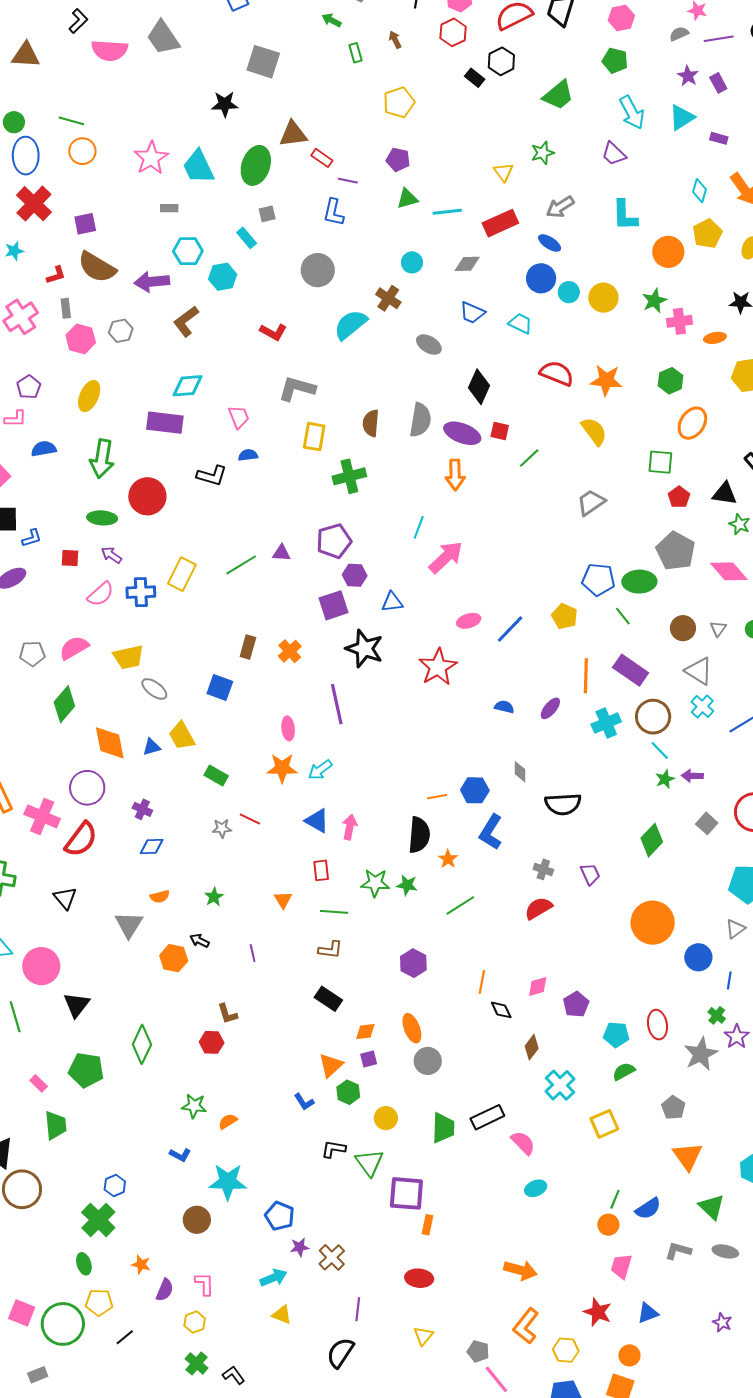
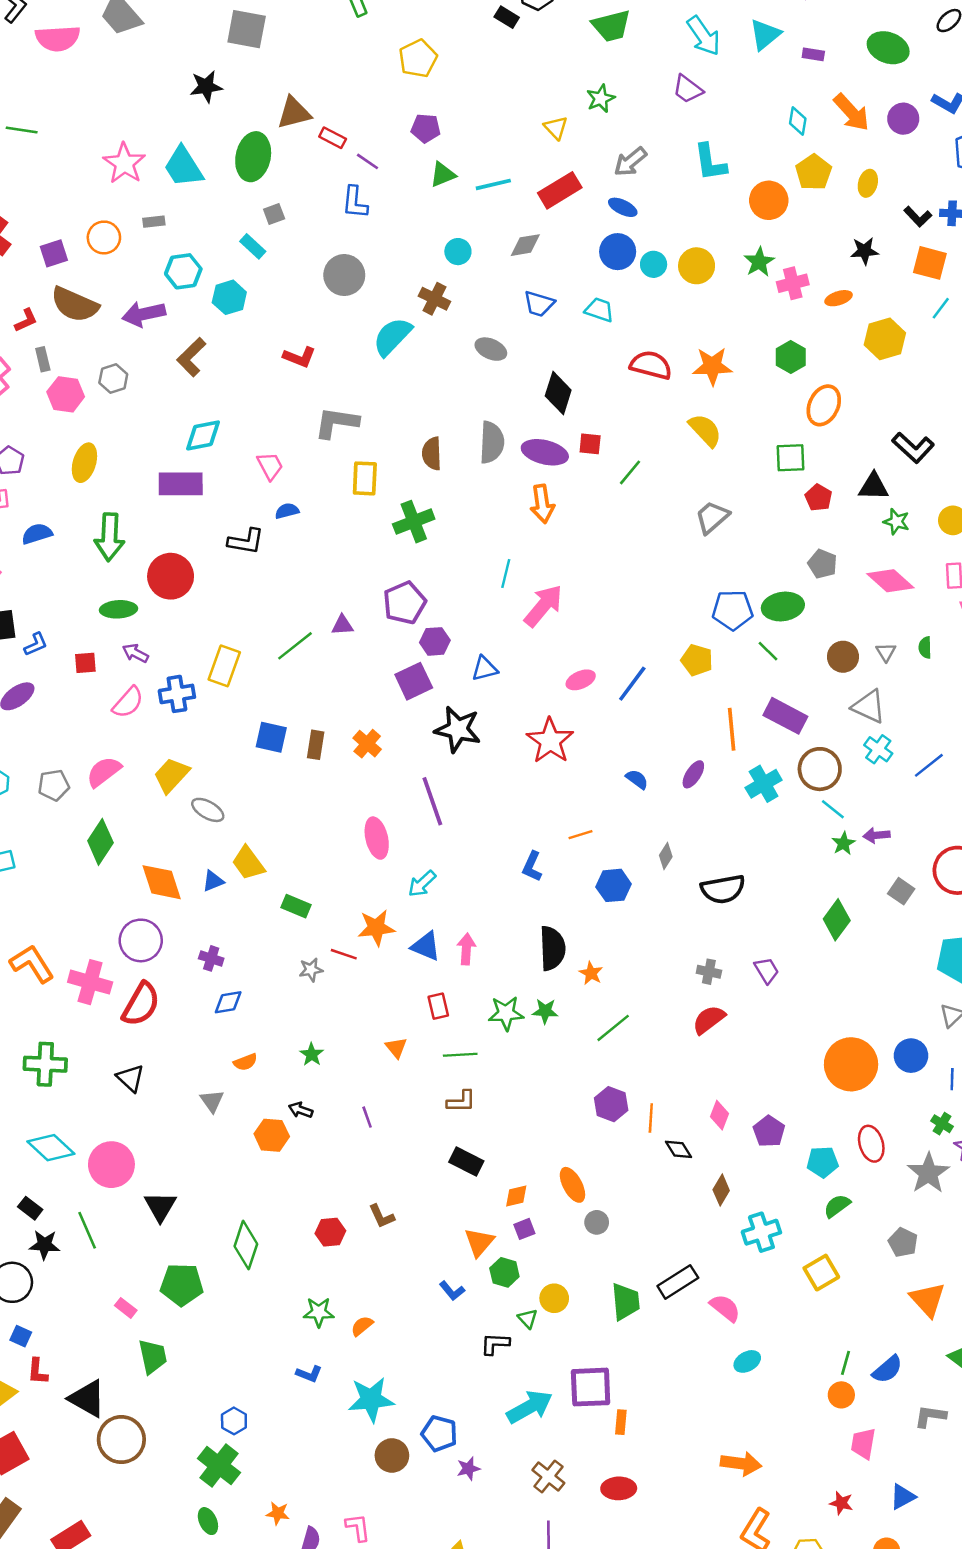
green trapezoid: (558, 95) -> (611, 26), turned 32
orange circle: (82, 151) -> (104, 237), moved
purple line: (348, 181) -> (367, 161), turned 30
gray pentagon: (676, 551) -> (822, 564), size x0.6
yellow trapezoid: (128, 657) -> (171, 775), turned 152
blue square: (220, 687) -> (271, 737), moved
blue semicircle: (504, 707) -> (637, 779), turned 30
pink ellipse: (288, 728) -> (377, 838), size x1.4
orange star: (282, 768) -> (376, 928), moved
gray diamond: (520, 772) -> (666, 856), turned 40
orange line: (437, 797) -> (580, 835), moved
blue L-shape: (491, 832) -> (532, 866), moved, size x0.7
orange circle: (653, 923) -> (851, 1064), moved
gray triangle: (129, 925) -> (212, 1101), size x0.7
purple hexagon: (413, 963) -> (611, 1104), moved
pink diamond: (538, 986) -> (720, 1115), turned -45
brown L-shape: (227, 1014) -> (382, 1216), moved
gray circle: (428, 1061) -> (597, 1222), size x0.7
cyan cross: (560, 1085) -> (761, 1232), turned 32
green triangle: (369, 1163) -> (528, 1319), moved, size x0.6
brown circle: (197, 1220) -> (392, 1455), moved
brown cross: (332, 1257) -> (548, 1476), moved
cyan arrow: (273, 1278) -> (530, 1407), moved, size x1.4
red star: (598, 1312) -> (841, 1503), size x0.7

